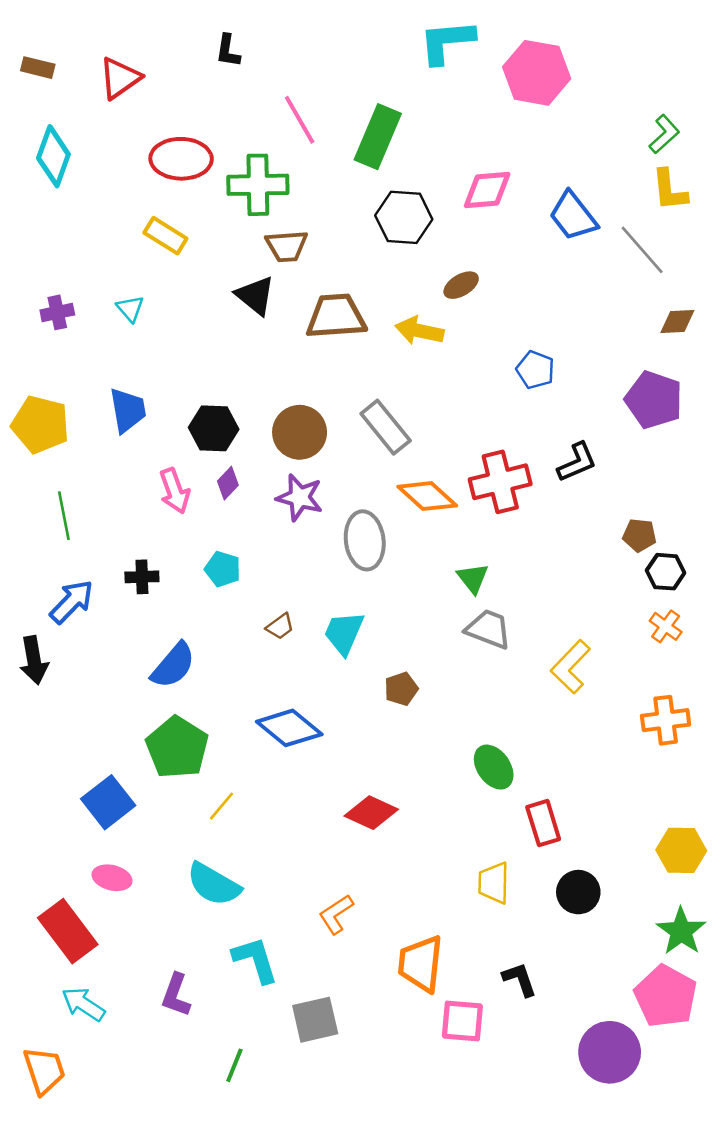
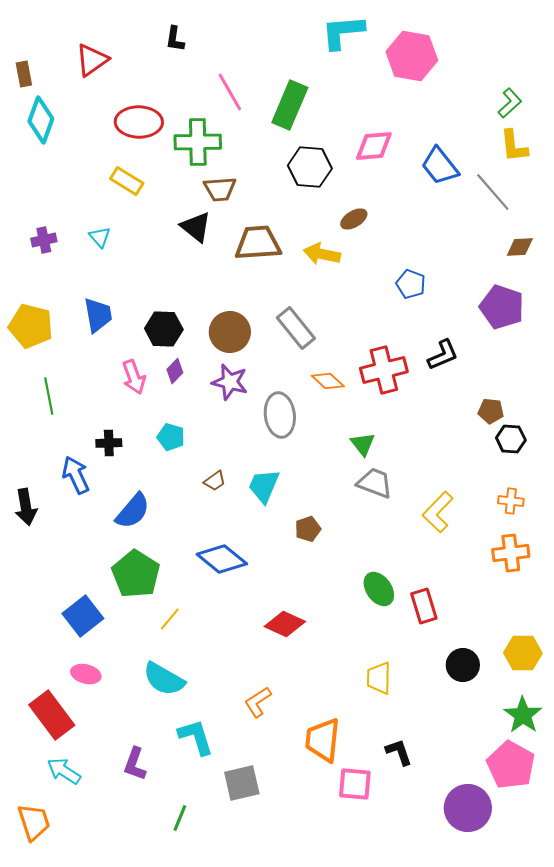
brown rectangle: (38, 68) -> (24, 74), moved, turned 65
orange diamond: (427, 496) -> (328, 381), size x0.7
blue arrow: (72, 602) -> (76, 475), moved, turned -69
orange cross: (666, 626) -> (511, 501), moved, turned -30
red rectangle: (543, 823) -> (424, 606), moved
black circle: (578, 892) -> (463, 665), moved

